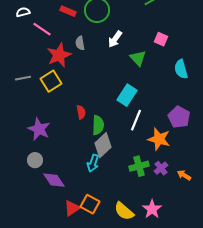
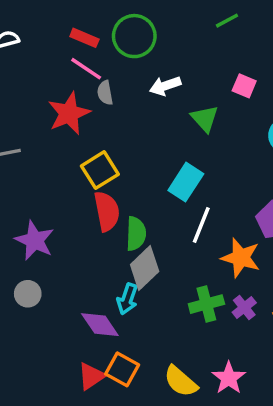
pink line: (42, 29) -> (86, 69), moved
white arrow: (115, 39) -> (165, 86), turned 36
yellow square: (51, 81) -> (100, 170), moved
red semicircle: (81, 112) -> (107, 211), size x1.6
purple diamond: (54, 180) -> (100, 325), moved

